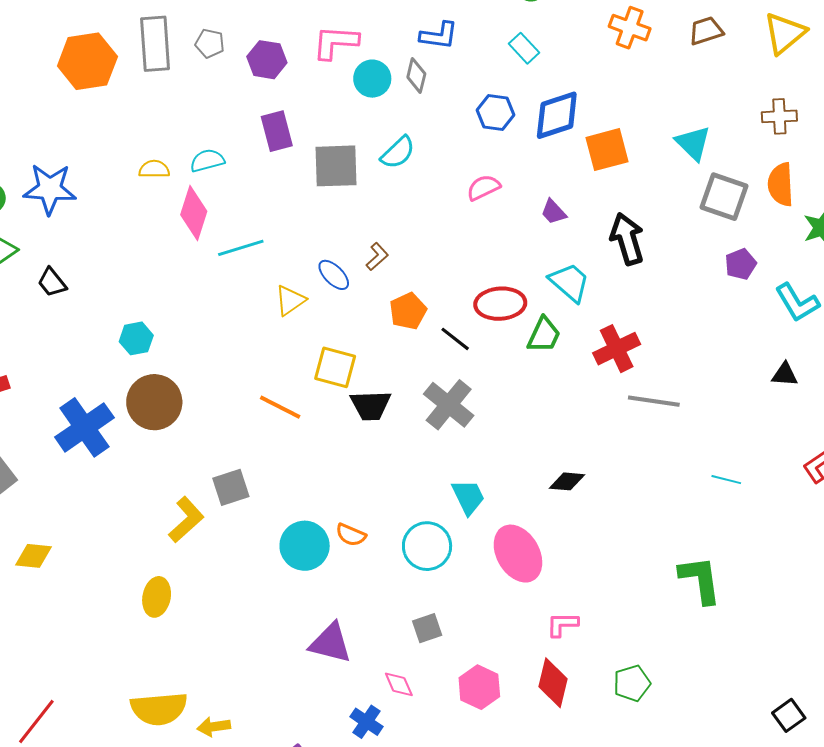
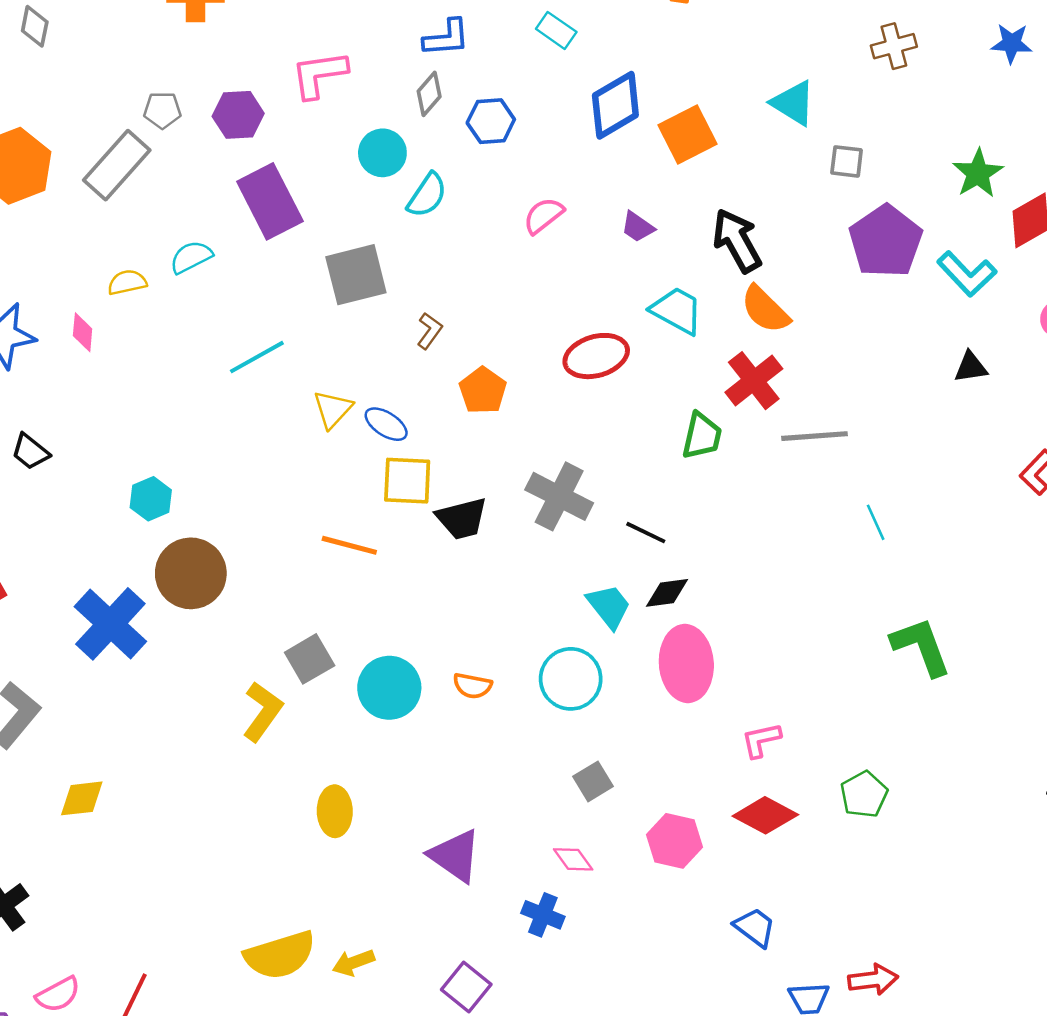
gray rectangle: (155, 44) -> (117, 165), moved, turned 58
gray diamond: (416, 75) -> (429, 94), turned 40
cyan circle: (372, 79) -> (382, 153), moved
blue hexagon: (495, 112) -> (491, 121), moved
purple rectangle: (277, 131) -> (270, 201), size x1.4
gray square: (336, 166) -> (356, 275), moved
orange semicircle: (781, 184) -> (765, 309), moved, turned -30
gray square: (724, 197) -> (847, 161), size x0.6
pink diamond: (194, 213) -> (83, 332), moved, size x0.6
purple pentagon: (741, 264) -> (886, 241), size x1.8
blue ellipse: (334, 275) -> (386, 424), moved
green trapezoid: (544, 335) -> (702, 436), moved
black line: (455, 339) -> (646, 533), moved
cyan line: (726, 480) -> (876, 522), moved, turned 64
black diamond: (567, 481) -> (667, 593), moved
cyan circle: (305, 546) -> (389, 688), moved
pink ellipse: (518, 554) -> (686, 663), turned 38
yellow ellipse: (157, 597) -> (335, 811), moved
purple triangle: (330, 643) -> (455, 856), moved, turned 33
red diamond: (553, 683) -> (765, 815), turned -63

